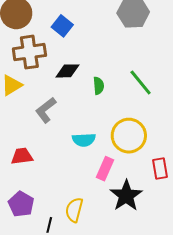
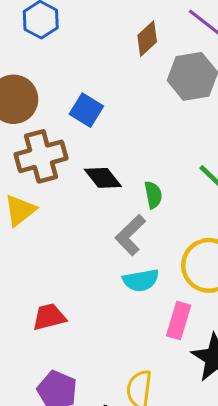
black diamond: (67, 71) -> (103, 178), turned 60
gray L-shape: (46, 110) -> (130, 235), moved

